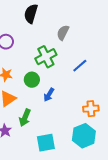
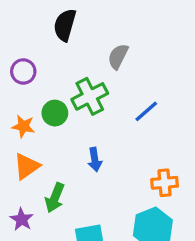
green circle: (32, 80) -> (55, 113), moved
blue arrow: (49, 95) -> (95, 160), turned -40

